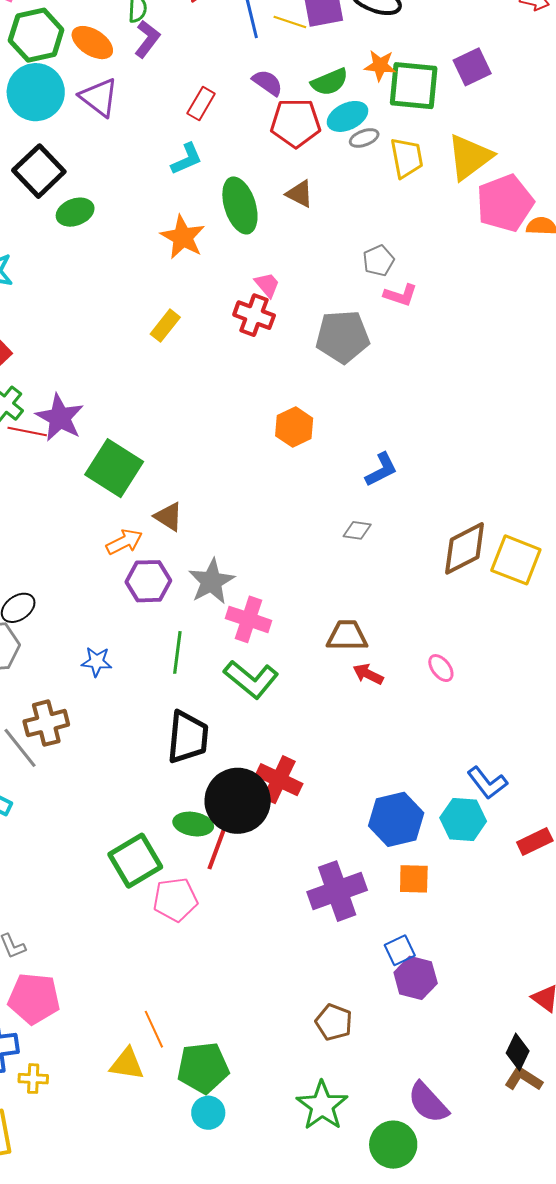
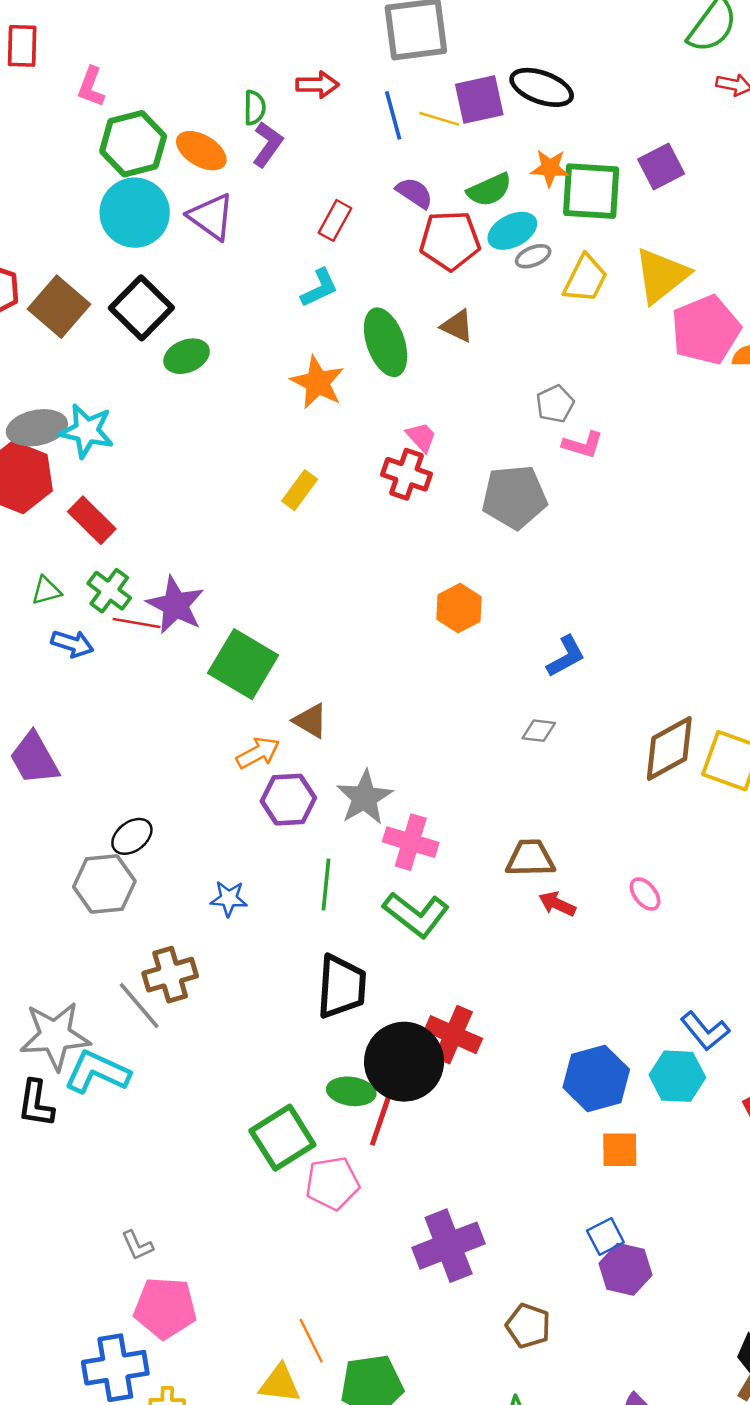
yellow trapezoid: (407, 158) -> (585, 279), turned 39
purple cross: (337, 891) -> (449, 1246), moved

